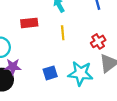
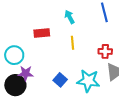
red cross: (98, 41) -> (105, 51), turned 32
blue square: (50, 73) -> (60, 80), turned -32

